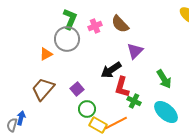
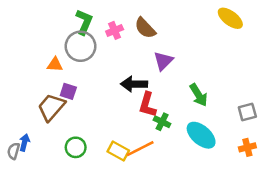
orange triangle: (46, 54) -> (55, 65), turned 32
black arrow: (111, 70) -> (134, 84), turned 35
purple square: (77, 89) -> (68, 91), moved, turned -32
green circle: (87, 109) -> (76, 147), moved

